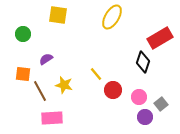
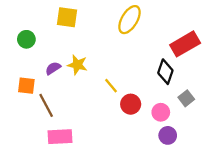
yellow star: (64, 85) -> (77, 65), moved
gray square: (161, 104) -> (186, 98), moved

